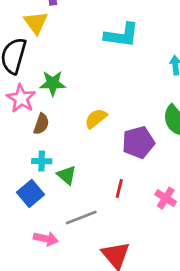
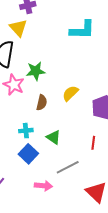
brown semicircle: (41, 124) -> (42, 102), moved
cyan cross: (42, 161) -> (26, 131), moved

